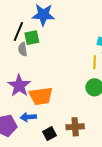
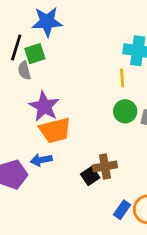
purple star: (19, 86) -> (44, 106), moved
black square: (50, 134) -> (90, 176), moved

